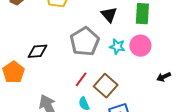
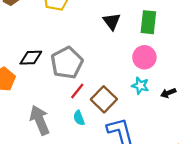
gray pentagon: (85, 42) -> (67, 63), moved
cyan star: (117, 46) -> (140, 86), moved

